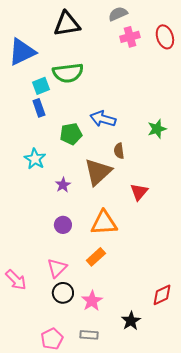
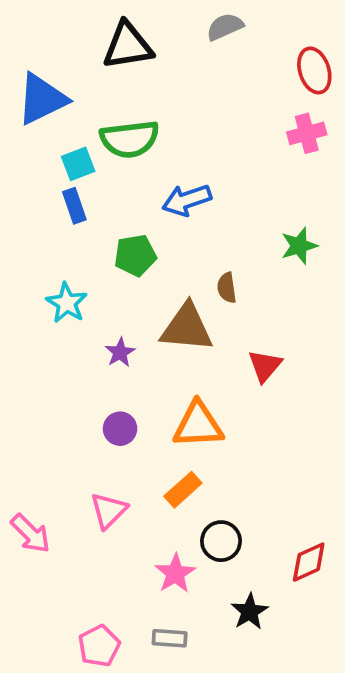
pink cross: (130, 37) -> (307, 133), moved
blue arrow: (103, 119) -> (187, 200), moved, turned -35
brown triangle: (98, 172) -> (187, 328), turned 48
black circle: (63, 293) -> (221, 541), moved

